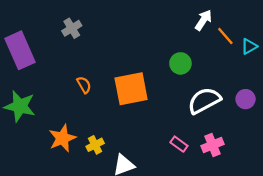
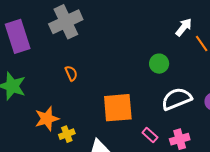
gray cross: (72, 28) -> (66, 22), size x1.8
orange square: (131, 89) -> (118, 108), moved
yellow cross: (95, 145) -> (67, 134), moved

